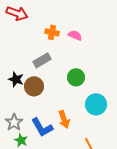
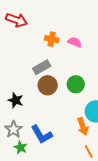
black star: (16, 79) -> (16, 100), moved
brown circle: (34, 86) -> (48, 85), moved
orange arrow: (64, 119) -> (83, 126), moved

